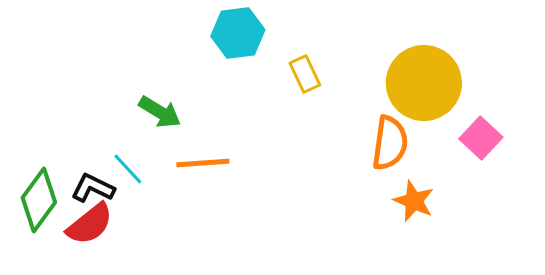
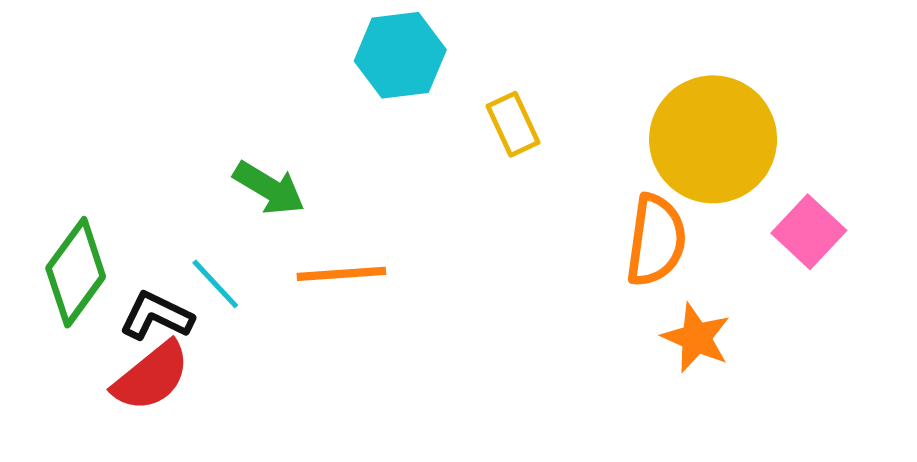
green diamond: (39, 200) -> (76, 272), moved

